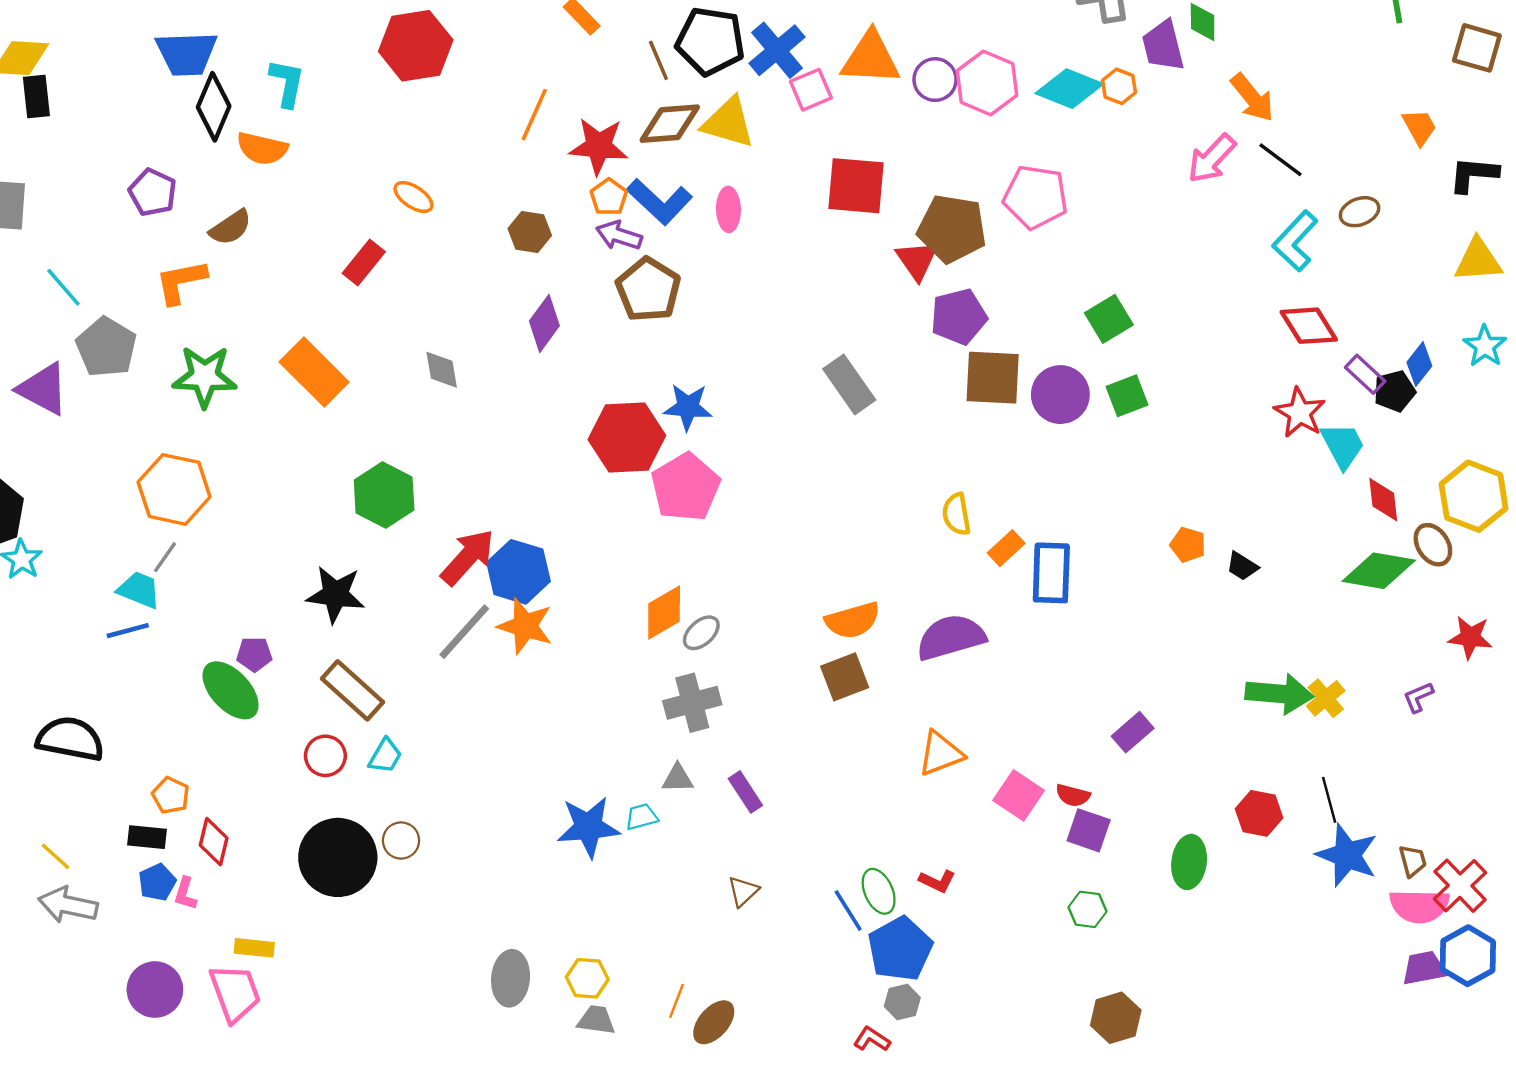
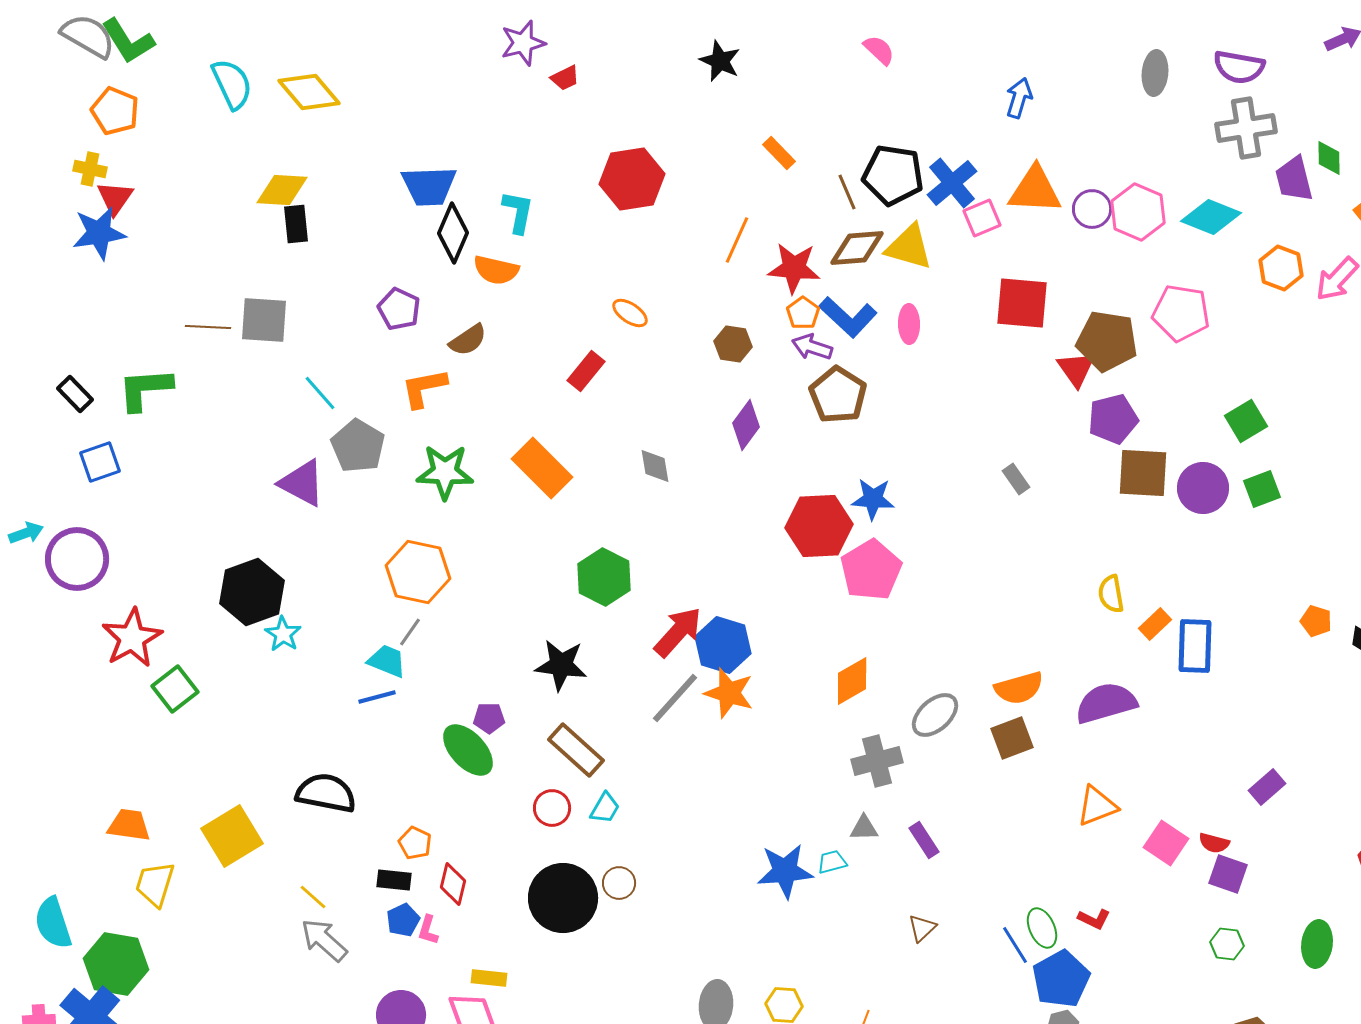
orange hexagon: (1119, 86) -> (1281, 268), moved, size x1.4
gray rectangle: (849, 384) -> (1016, 479), size x0.6
gray ellipse: (701, 633) -> (935, 715), moved, size x1.4
green ellipse: (1189, 862) -> (1317, 944), moved
gray arrow: (68, 905) -> (324, 940), turned 30

